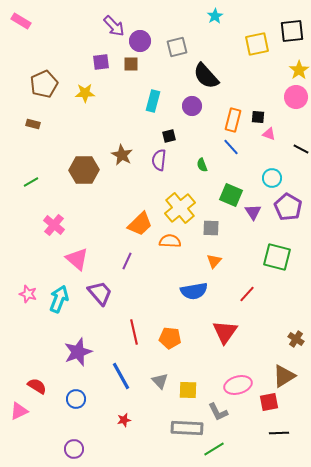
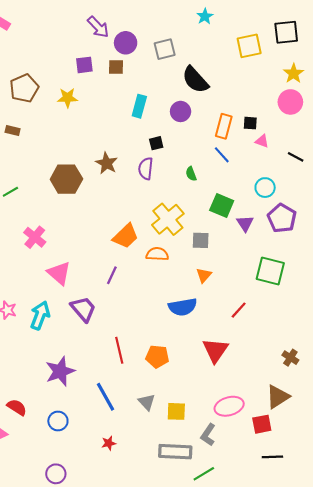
gray L-shape: (218, 412) -> (208, 435), turned 60

